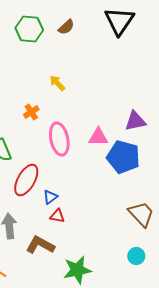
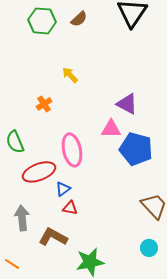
purple triangle: (135, 121) -> (127, 104), moved, turned 40
pink ellipse: (59, 139) -> (72, 150), moved
red ellipse: (26, 180) -> (39, 172), turned 40

